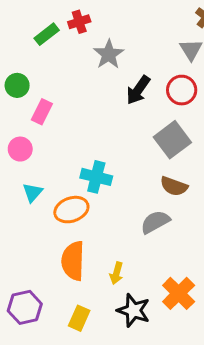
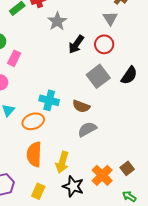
brown semicircle: (174, 186) -> (81, 106), moved
yellow arrow: (116, 273) -> (62, 162), size x1.5

